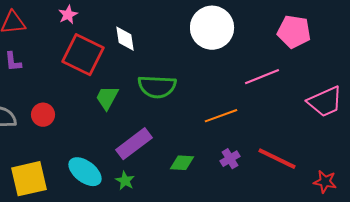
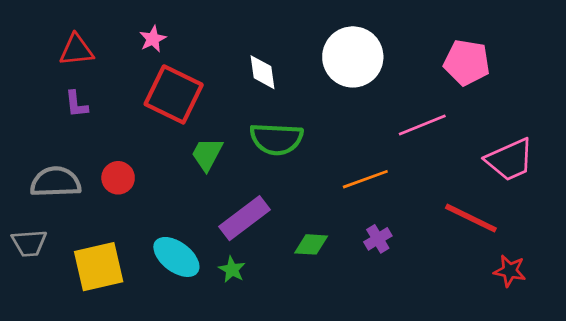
white diamond: (125, 39) -> (263, 72), moved
red line: (277, 159) -> (471, 218), moved

